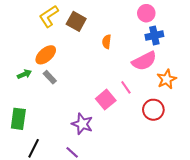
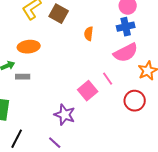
blue cross: (154, 36) -> (126, 27), moved
orange ellipse: (46, 55) -> (29, 47), turned 35
gray rectangle: (50, 77) -> (23, 77), moved, turned -48

